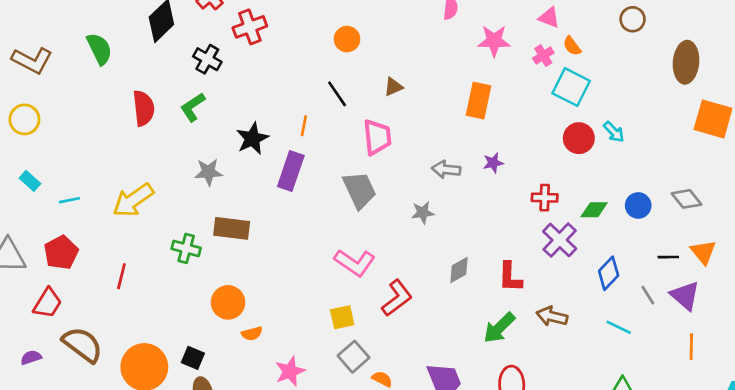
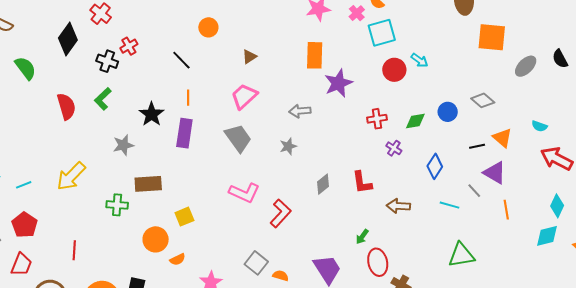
red cross: (250, 27) -> (129, 46), moved, size x0.7
cyan square: (571, 87) -> (382, 33), turned -32
black line: (337, 94) -> (181, 60), moved
pink trapezoid: (377, 137) -> (244, 96), turned -116
purple star: (493, 163) -> (338, 83), moved, size x1.8
purple cross: (560, 240) -> (394, 148), size x0.6
red line: (121, 276) -> (74, 250), moved
gray line: (648, 295) -> (474, 191), moved
yellow square: (342, 317) -> (184, 217), moved
green arrow: (499, 328) -> (362, 237), moved, size x0.6

